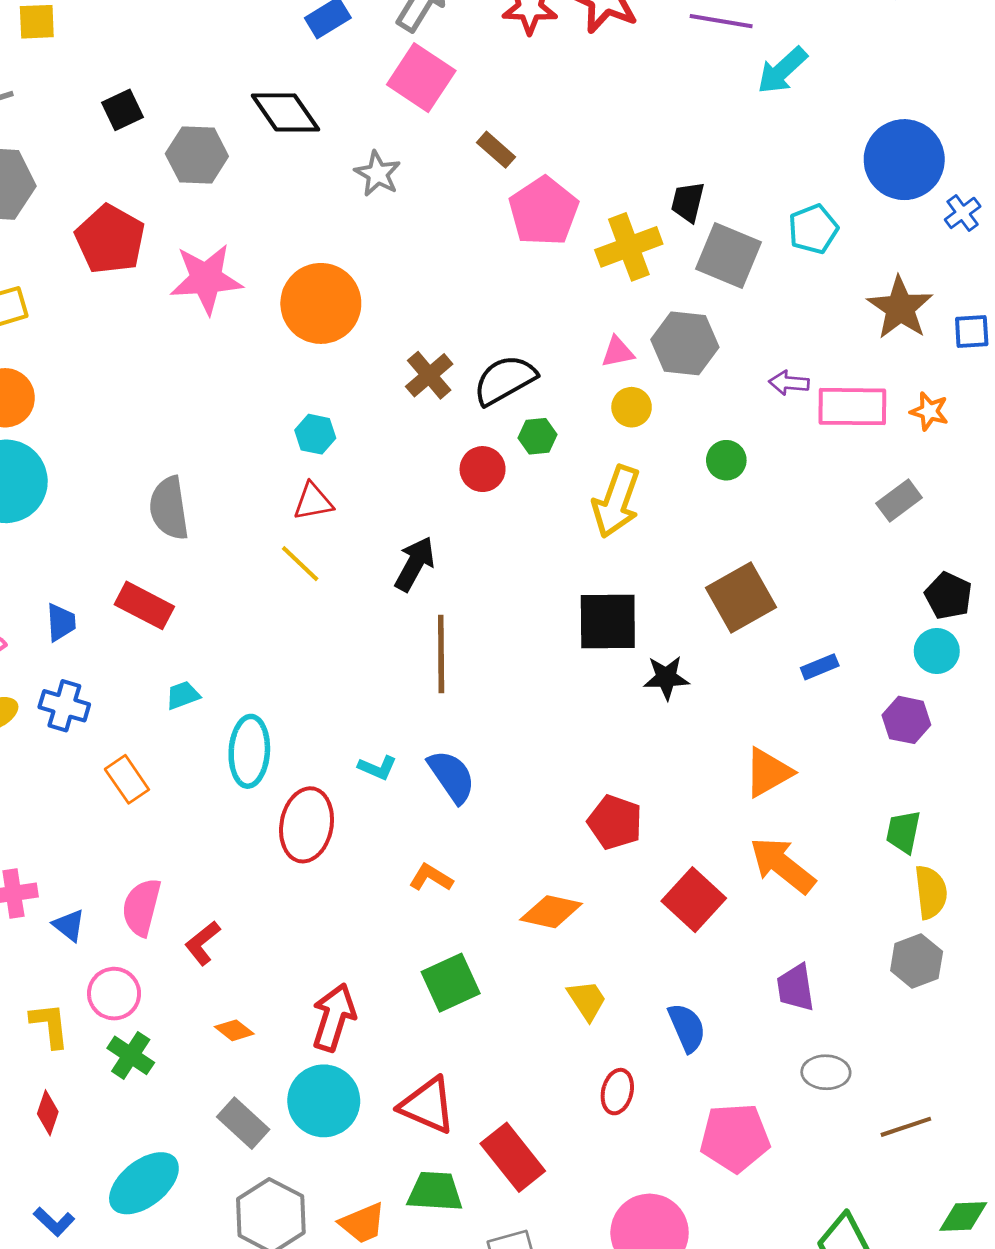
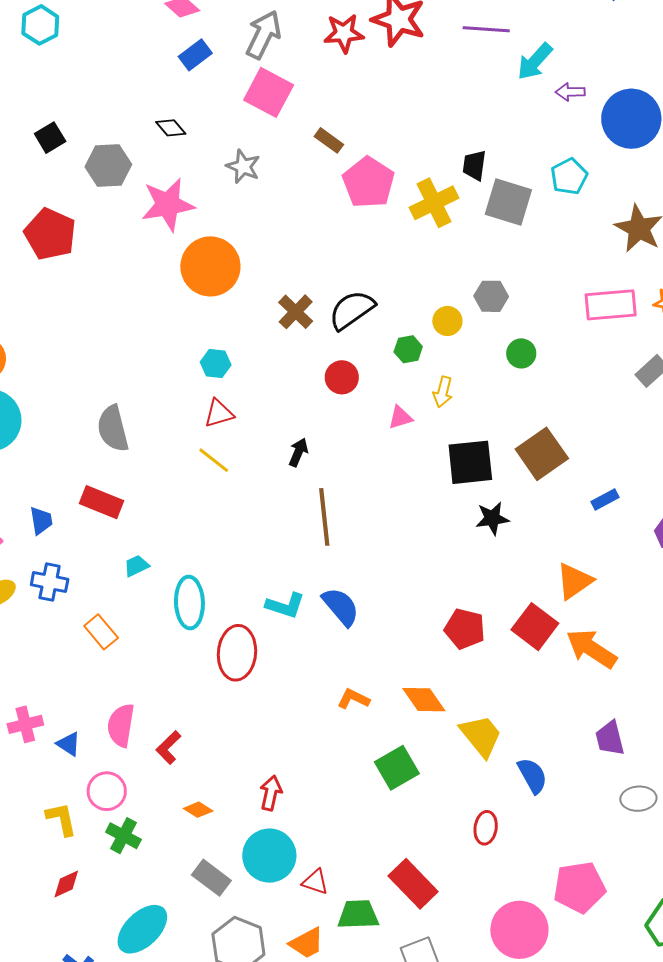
black diamond: (285, 112) -> (171, 128), size x0.6
pink star: (206, 279) -> (168, 205), moved
gray hexagon: (685, 343) -> (491, 296), moved, size x0.7
pink triangle: (618, 352) -> (400, 417), moved
purple arrow: (789, 383) -> (570, 92), moved
green hexagon: (538, 436) -> (408, 349), moved
yellow arrow: (616, 502) -> (443, 392), size x0.6
black arrow: (415, 564) -> (298, 452), size x0.7
black square: (608, 622) -> (470, 462), moved
cyan L-shape: (377, 768) -> (285, 605), size x1.4
orange L-shape: (431, 878) -> (353, 699), moved
red square: (694, 900) -> (535, 627), moved
orange diamond: (551, 912) -> (424, 700), turned 48
green square: (451, 983) -> (397, 768), moved
yellow trapezoid: (587, 1000) -> (481, 736), moved, size x1.4
red arrow: (334, 1017) -> (271, 793), size x0.7
red triangle: (428, 1105) -> (315, 882), moved, size x0.6
red diamond: (48, 1113) -> (66, 884), turned 52
pink pentagon: (735, 1138) -> (579, 887), moved

